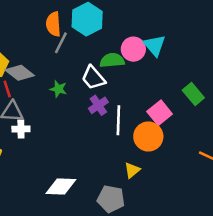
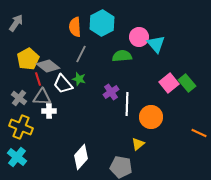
gray line: (61, 43) -> (81, 54), moved
pink circle: (133, 49) -> (139, 37), moved
white trapezoid: (93, 78) -> (63, 84), moved
pink square: (160, 113) -> (169, 83), moved
white diamond: (61, 186) -> (81, 157), turned -50

